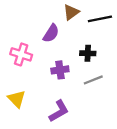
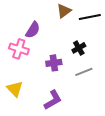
purple semicircle: (51, 33) -> (33, 30), moved
black cross: (88, 53) -> (79, 48), turned -32

